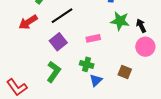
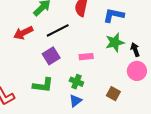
green star: (120, 21) -> (115, 42), turned -30
green L-shape: (54, 72) -> (43, 85), turned 55
blue triangle: (96, 80) -> (75, 101), moved

